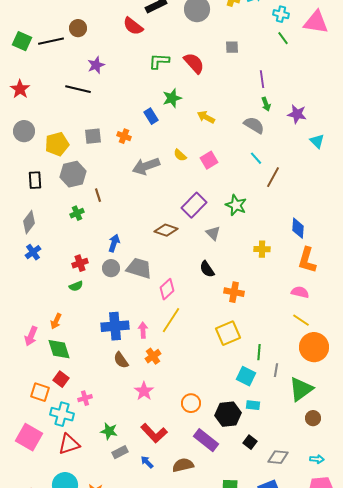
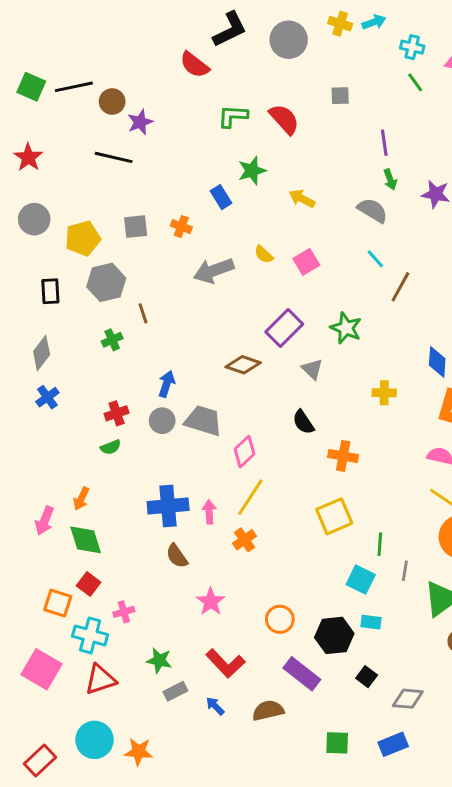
brown circle: (78, 28) -> (112, 101), moved
orange cross: (153, 356) -> (245, 540), moved

